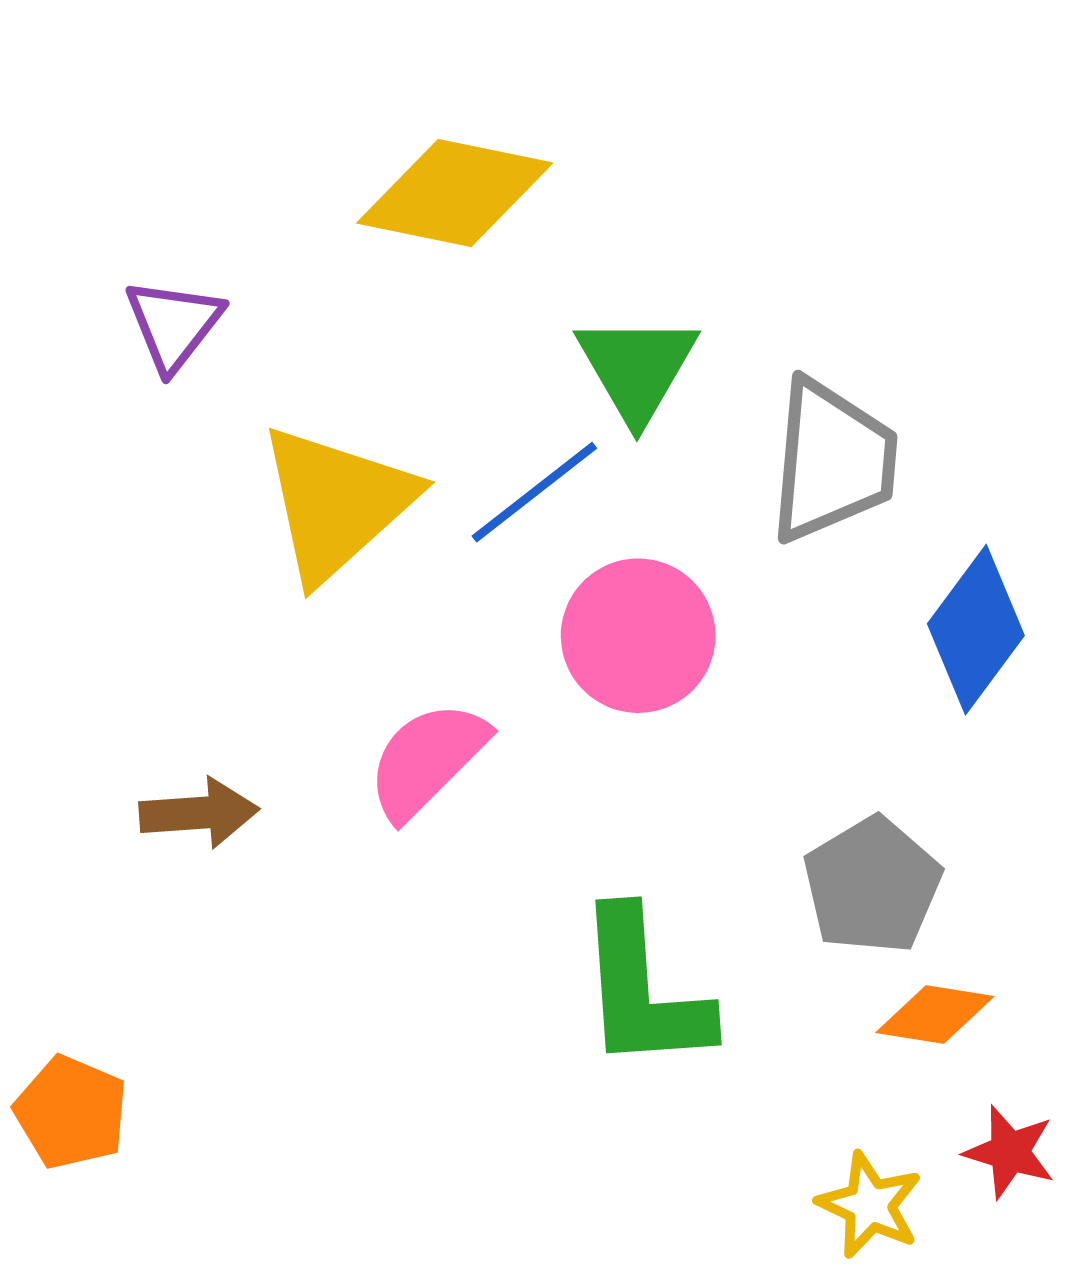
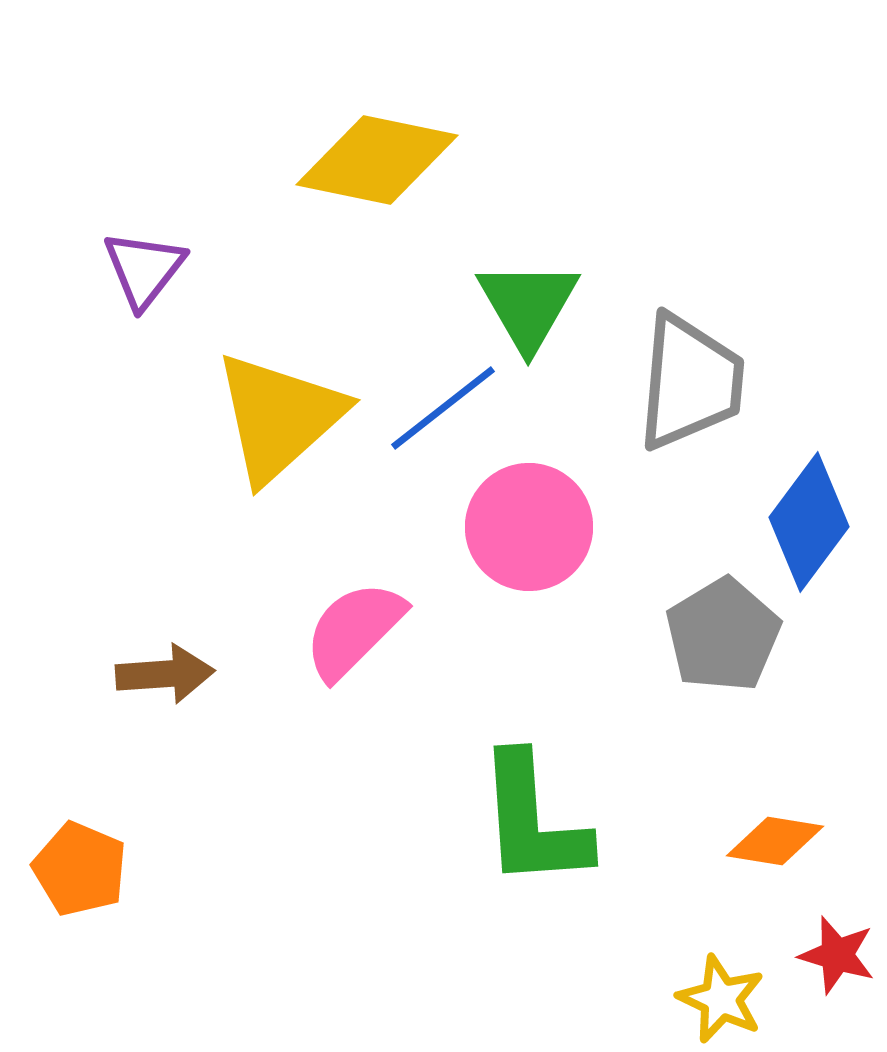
gray pentagon: (872, 885) -> (723, 635), moved
orange pentagon: (71, 1112) -> (80, 869), moved

